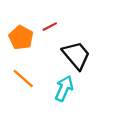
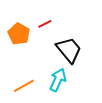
orange line: (23, 78) -> (24, 86), moved, turned -70

